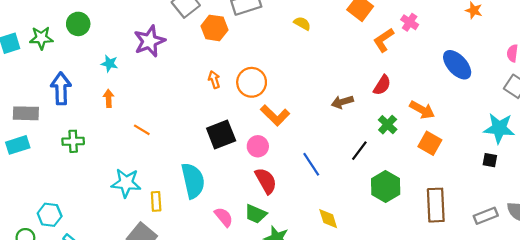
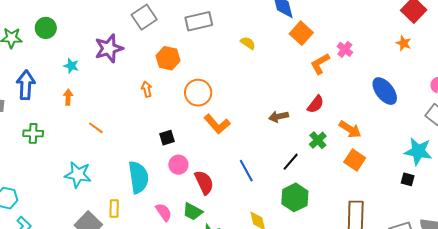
orange hexagon: (214, 28) -> (168, 58), moved
orange arrow: (214, 80) -> (147, 89), moved
black square: (221, 134) -> (167, 138), size x0.6
pink circle: (258, 146) -> (178, 165), moved
green hexagon: (386, 187) -> (295, 197), moved
yellow rectangle: (156, 201) -> (114, 209), moved

